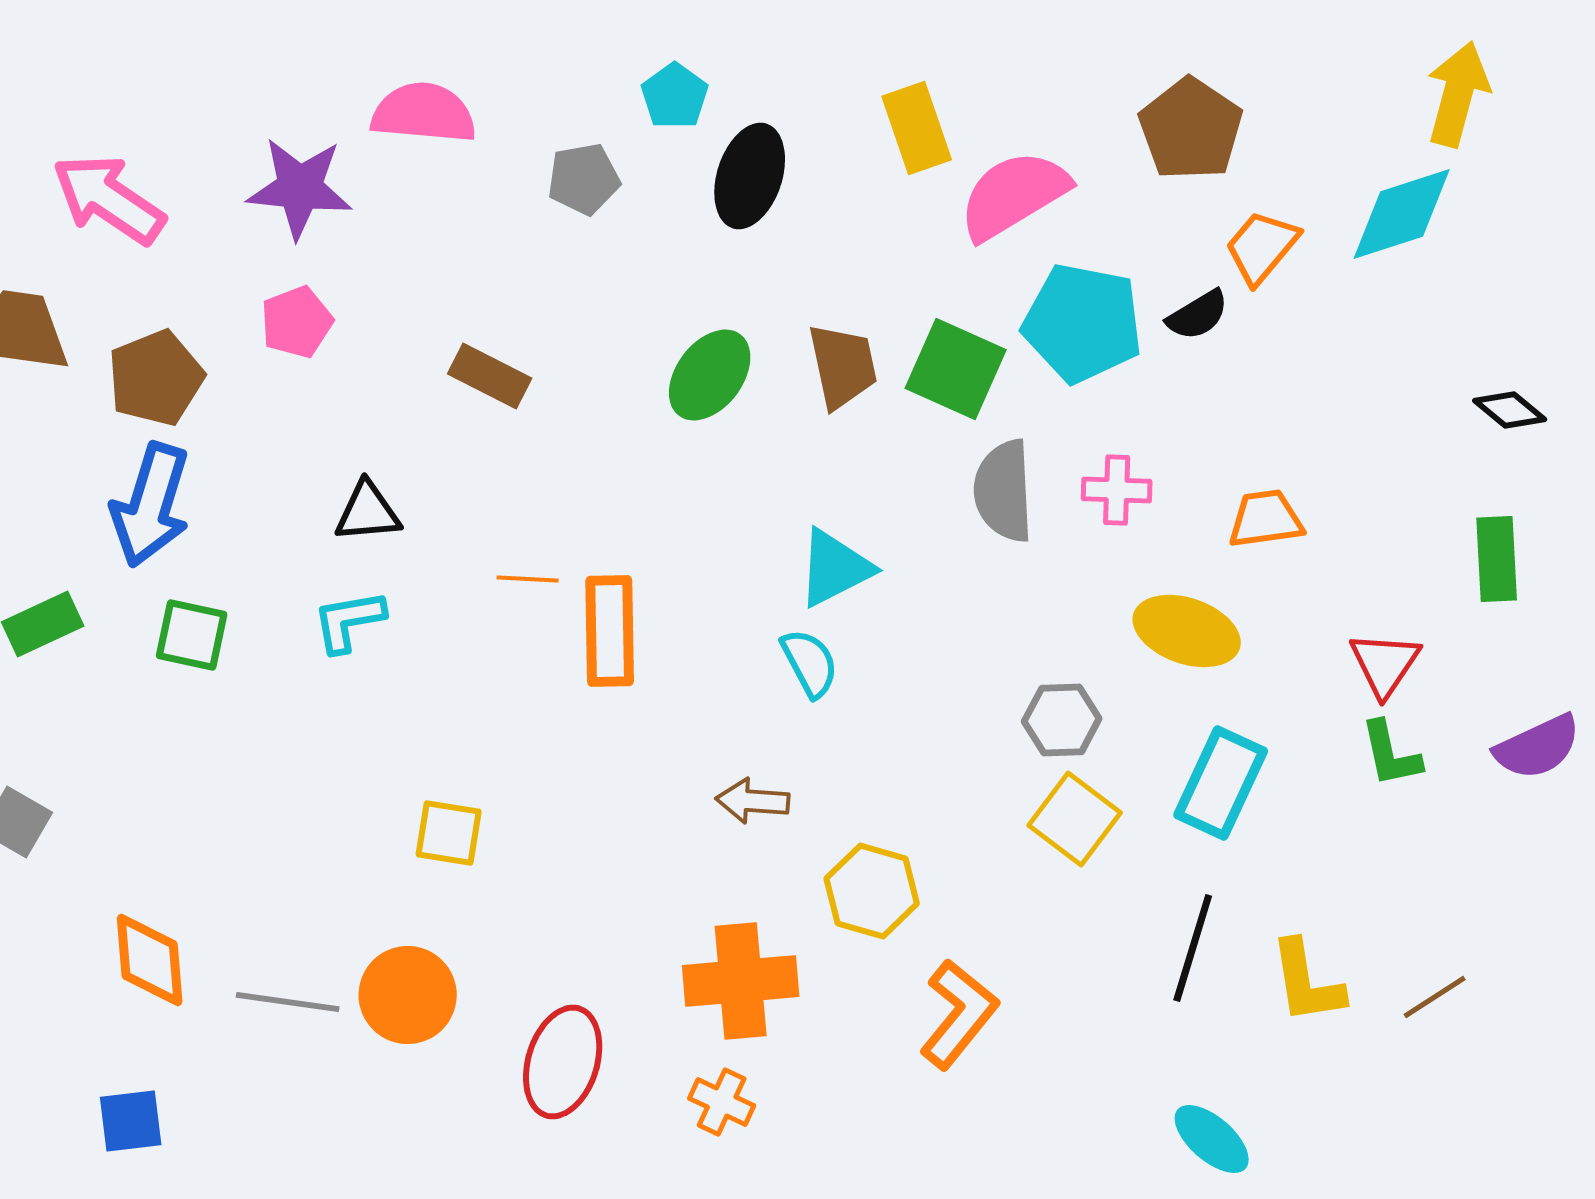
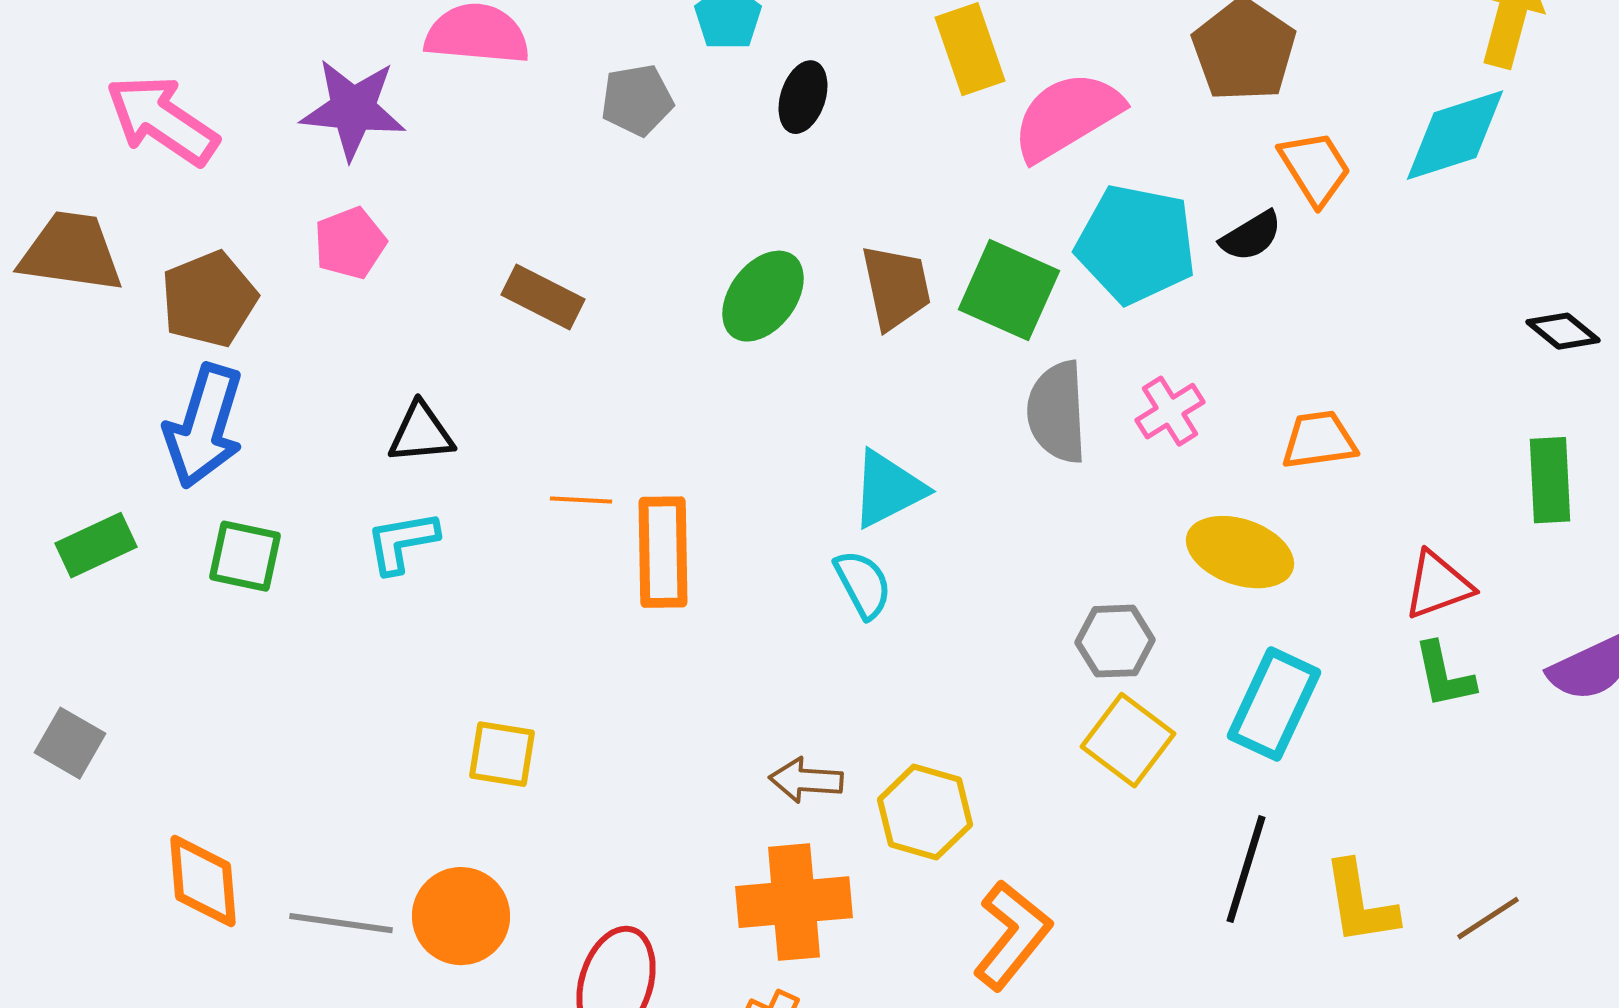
black ellipse: (750, 176) -> (803, 97), size x0.7
orange trapezoid: (1262, 247) -> (1315, 168), turned 108
pink cross: (1117, 490) -> (1170, 411), turned -34
red triangle: (1385, 664) -> (1438, 585), turned 36
brown arrow: (753, 801) -> (806, 780), moved

